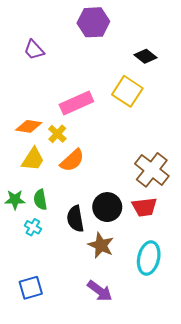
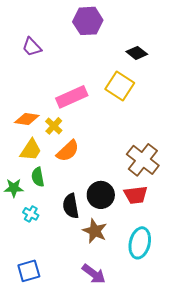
green semicircle: (40, 200) -> (38, 177), moved

